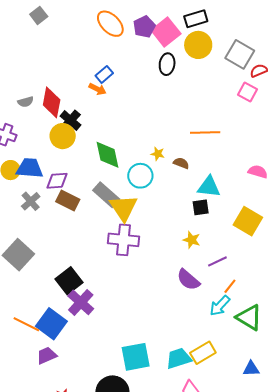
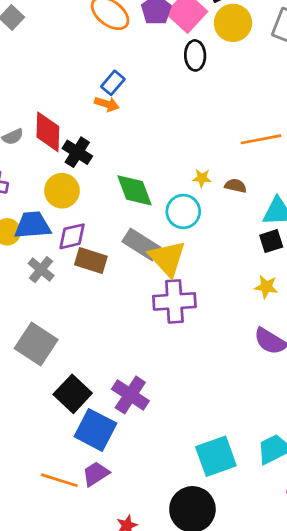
yellow circle: (63, 136) -> (62, 191), moved
black square: (69, 281) -> (73, 394), moved
orange line: (26, 324) -> (59, 480), moved

